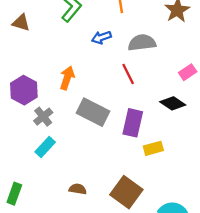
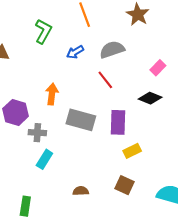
gray cross: (43, 117) -> (37, 133), turned -36
yellow rectangle: (153, 148) -> (132, 151), moved
brown square: (126, 192) -> (125, 185), size x0.7

